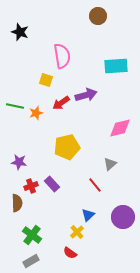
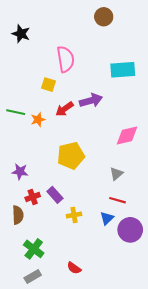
red line: (95, 185) -> (117, 200), moved, turned -35
blue triangle: (88, 215) -> (107, 218), moved
yellow cross: (77, 232) -> (74, 215), moved, turned 32

